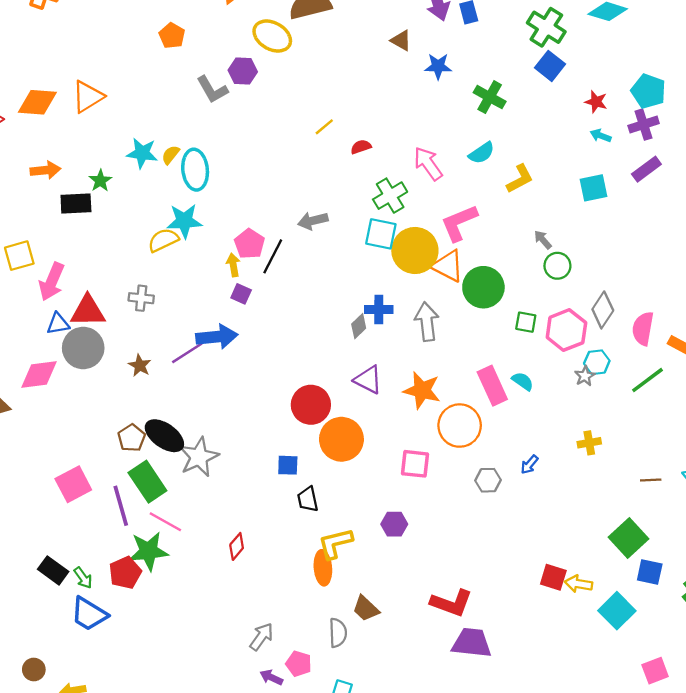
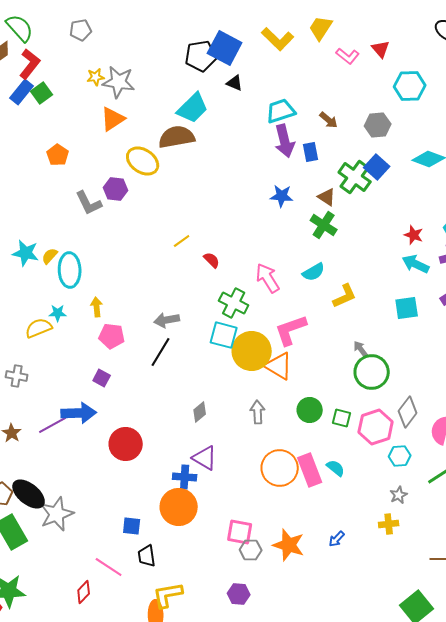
green cross: (546, 27) -> (355, 177), moved
brown triangle: (401, 40) -> (327, 197), moved
blue square: (550, 66) -> (377, 167), moved
cyan arrow: (601, 136) -> (416, 264), size x1.5
red semicircle: (361, 147) -> (212, 260), turned 60
green cross: (390, 196) -> (234, 303), turned -36
cyan star: (184, 221) -> (58, 313), size x0.6
pink pentagon: (250, 244) -> (112, 336), turned -30
black line: (273, 256) -> (161, 352), moved
yellow arrow: (233, 265) -> (97, 307), moved
green circle: (557, 266) -> (372, 372), size x1.5
green circle: (483, 287) -> (310, 410), moved, size x0.7
blue cross: (379, 309) -> (185, 477), moved
gray arrow: (427, 322) -> (258, 412), size x0.7
gray star: (585, 376) -> (399, 495), moved
orange star: (422, 390) -> (289, 545), moved
red circle: (311, 405) -> (126, 444), moved
orange circle: (460, 426) -> (280, 468), moved
gray hexagon: (488, 480) -> (251, 550), moved
pink line: (165, 522) -> (109, 567), moved
purple hexagon: (394, 524) -> (239, 594), moved

